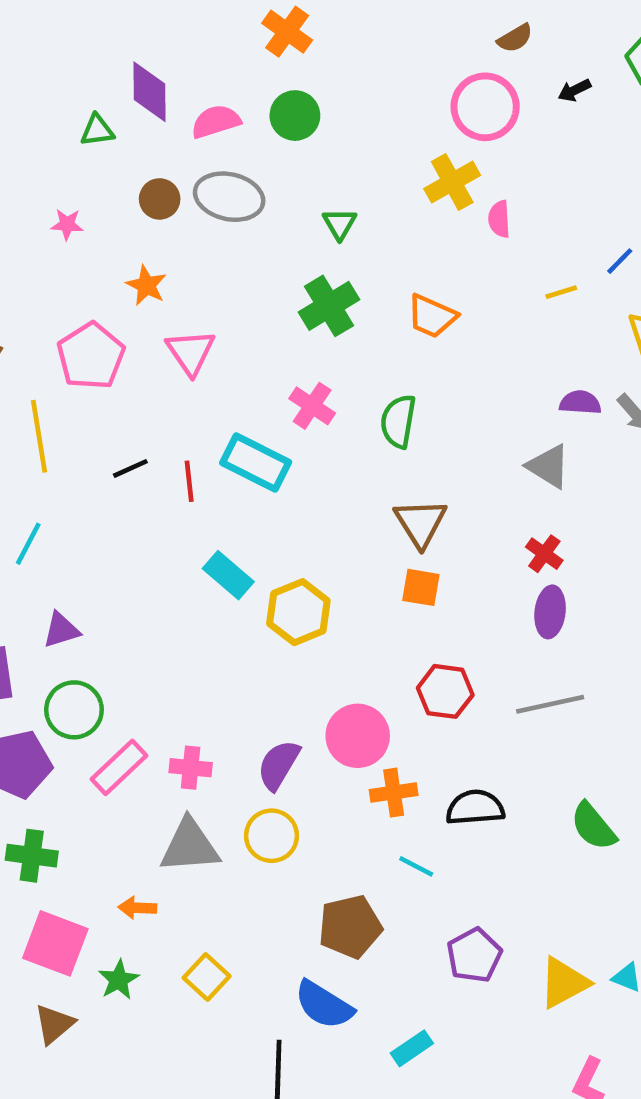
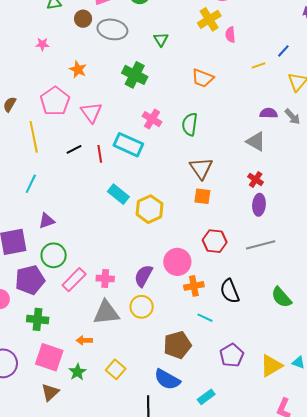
brown circle: (160, 199) -> (83, 19), moved
green cross: (329, 306) -> (135, 75), moved, turned -30
pink triangle: (190, 352) -> (91, 112), moved
black semicircle: (475, 808) -> (230, 291), turned -105

